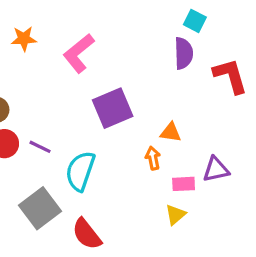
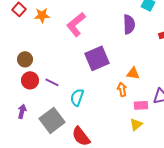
purple semicircle: (184, 53) -> (129, 24), moved
cyan semicircle: (80, 171) -> (77, 97), size x0.7

